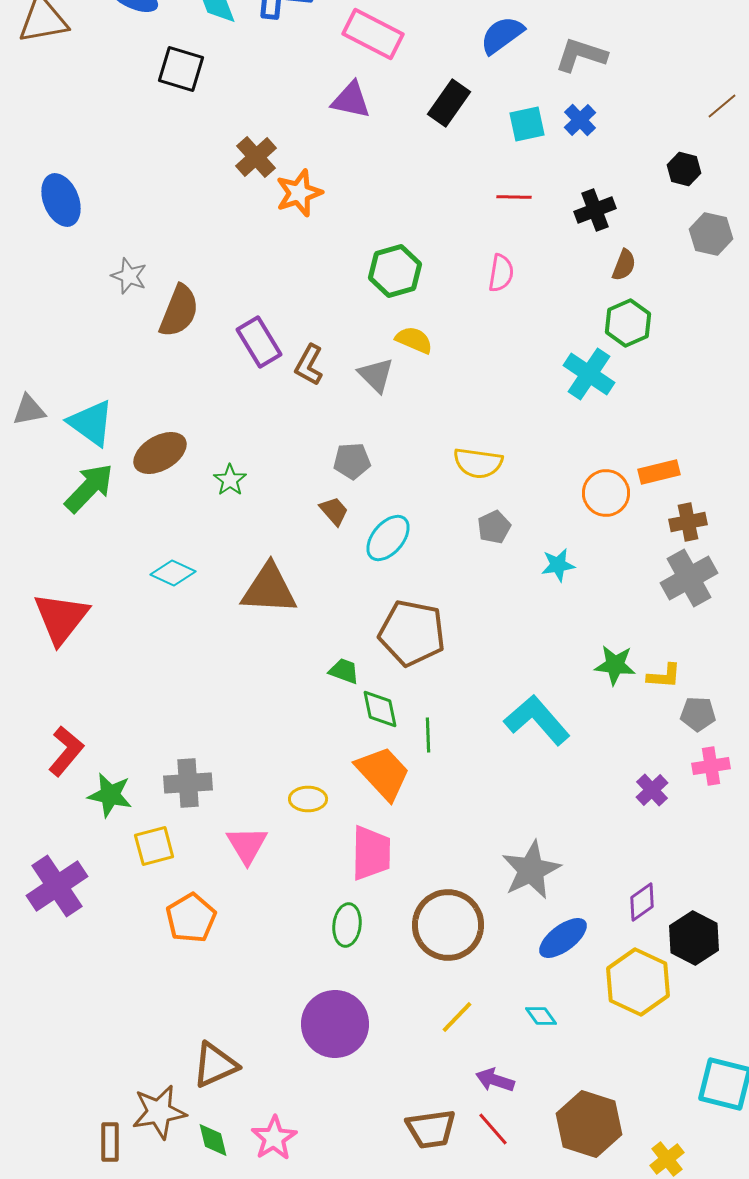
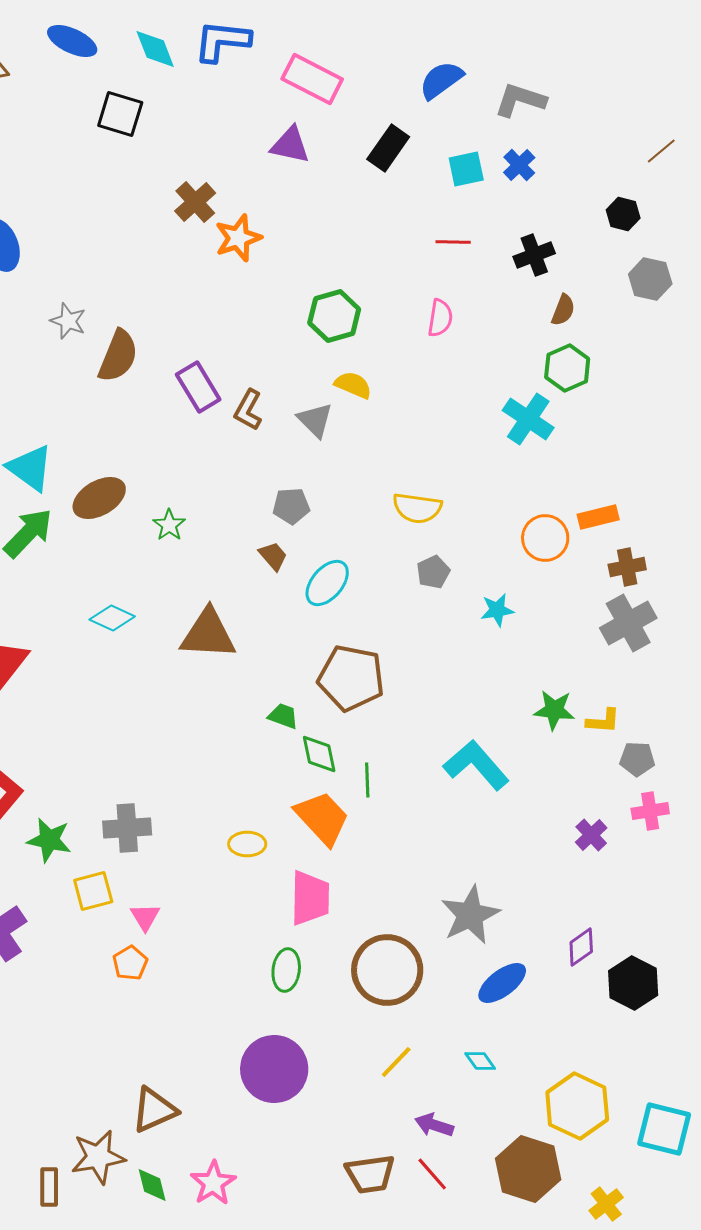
pink triangle: (247, 845) -> (145, 917), moved, size x0.7
orange pentagon: (191, 918) -> (130, 963), size x0.7
yellow hexagon: (638, 982) -> (577, 1106), moved

